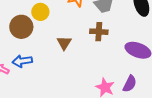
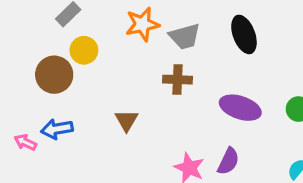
brown triangle: (64, 43) -> (126, 120), moved

